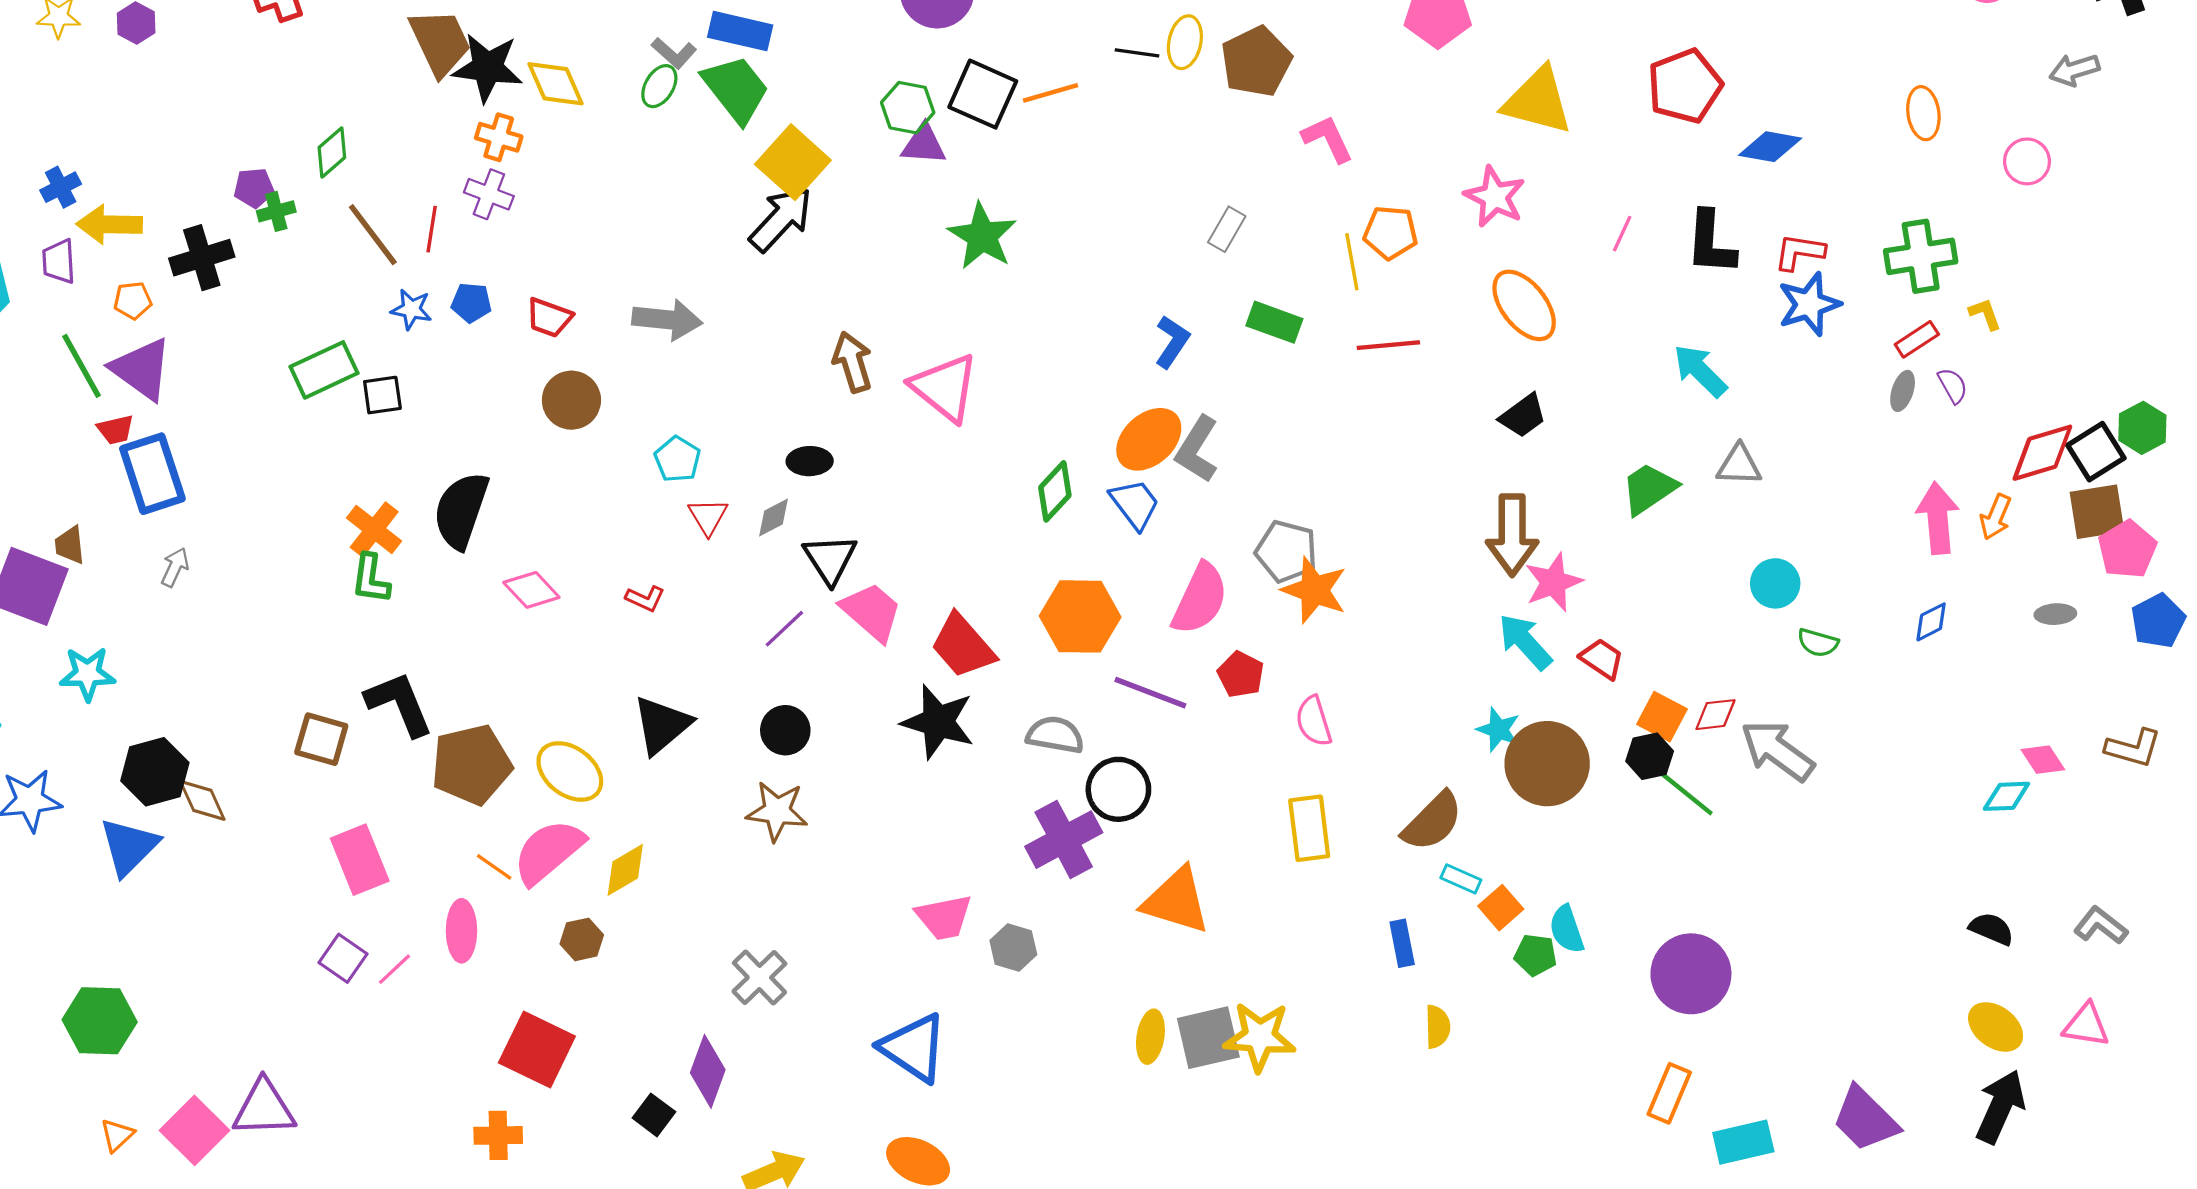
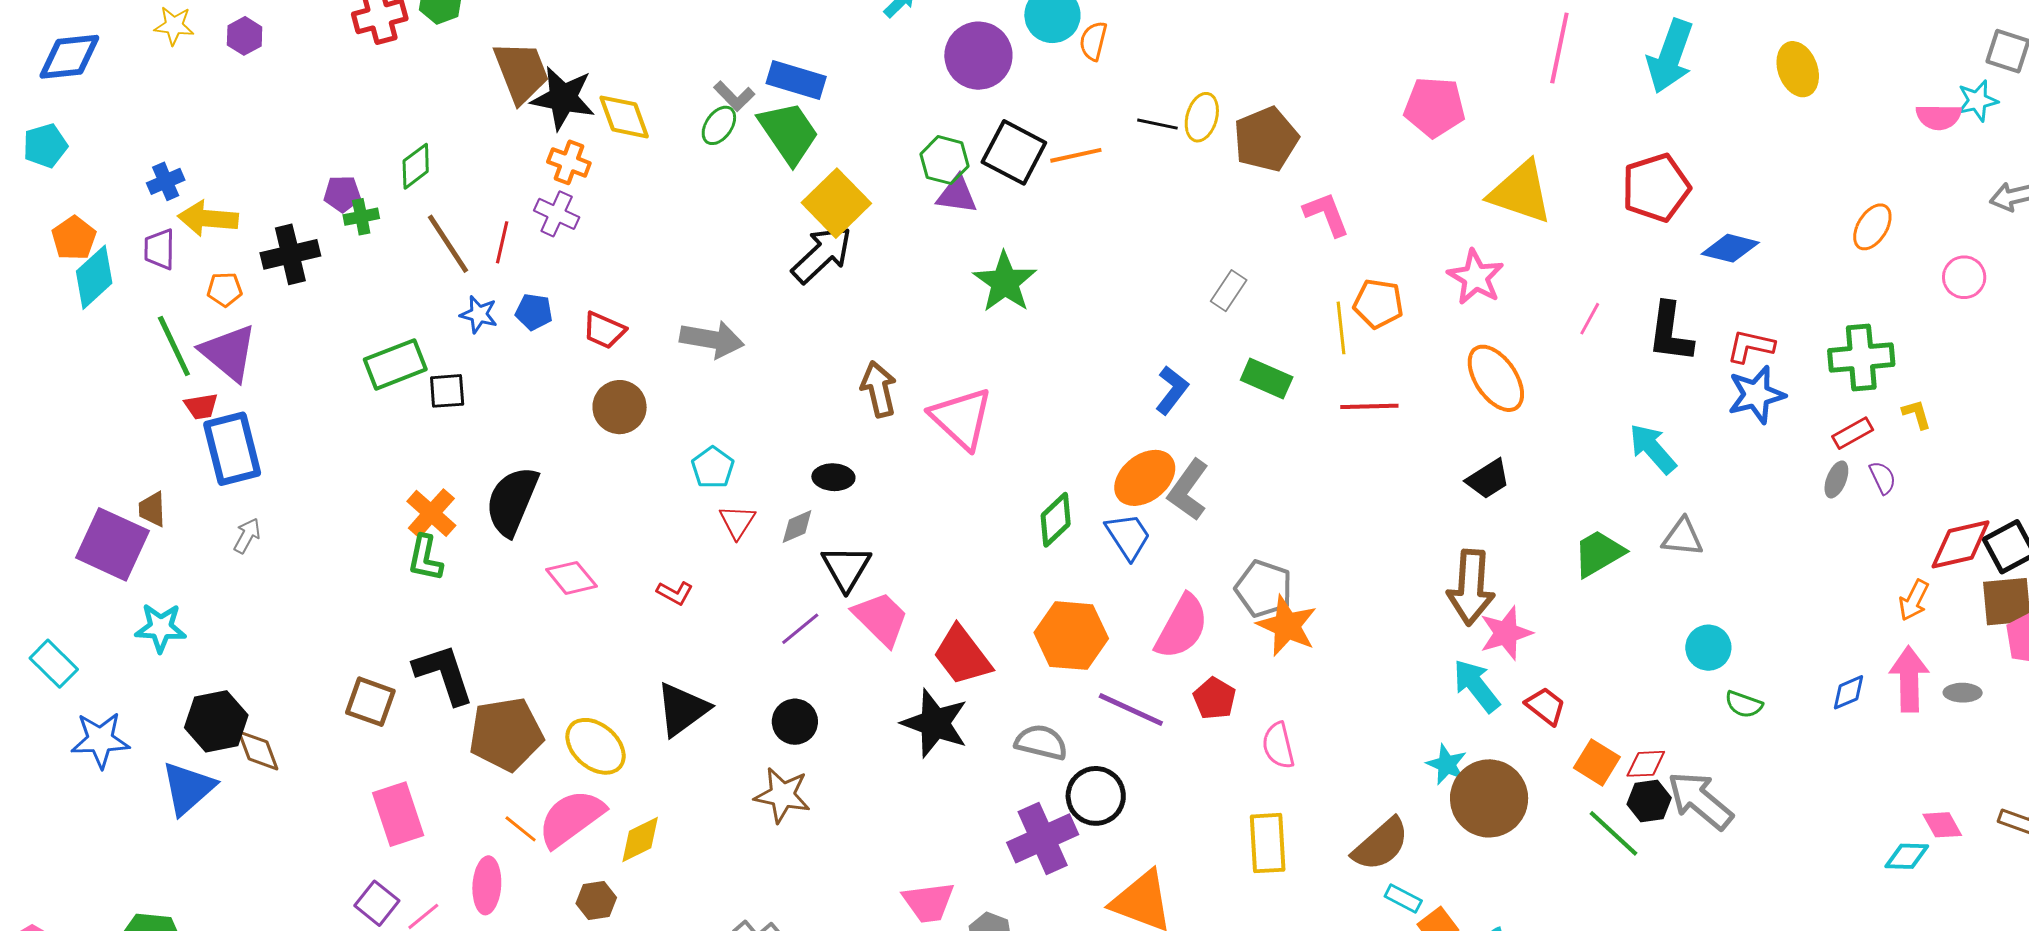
orange ellipse: (1923, 113) -> (1872, 227), turned 36
pink arrow: (1938, 518) -> (1909, 679), moved
black hexagon: (1650, 756) -> (1649, 801), moved

